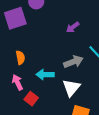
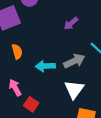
orange semicircle: (20, 58) -> (17, 52), moved
cyan arrow: (45, 75) -> (45, 66), moved

